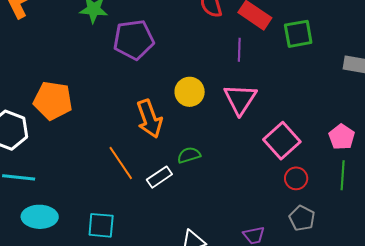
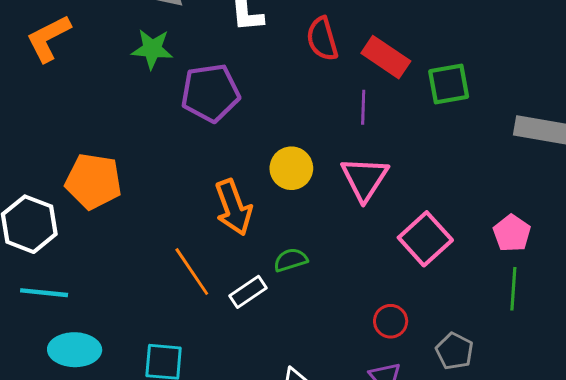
red circle: (296, 178) -> (391, 321), moved

